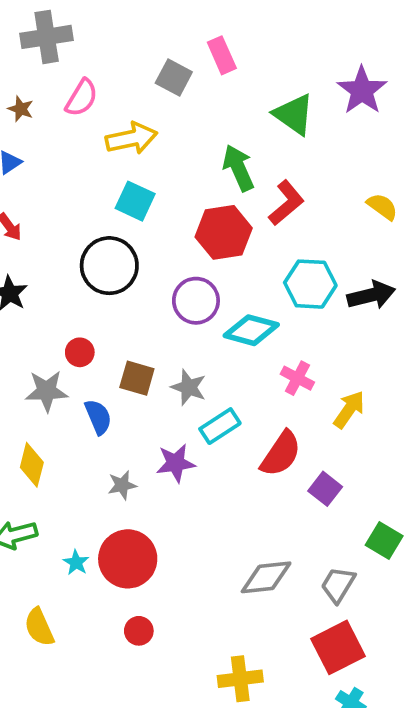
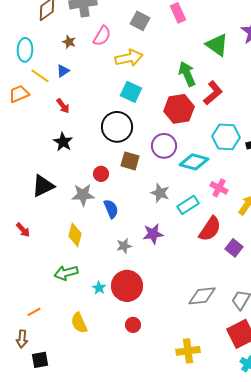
gray square: (174, 77) -> (140, 21), moved
brown square: (137, 378) -> (130, 161), moved
cyan rectangle: (220, 426) -> (188, 205), moved

